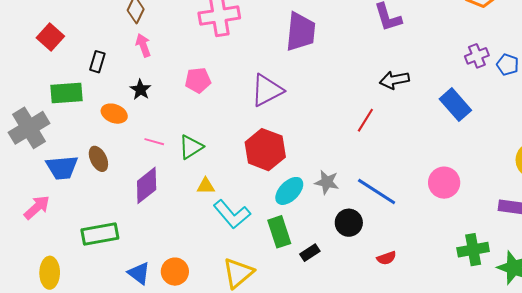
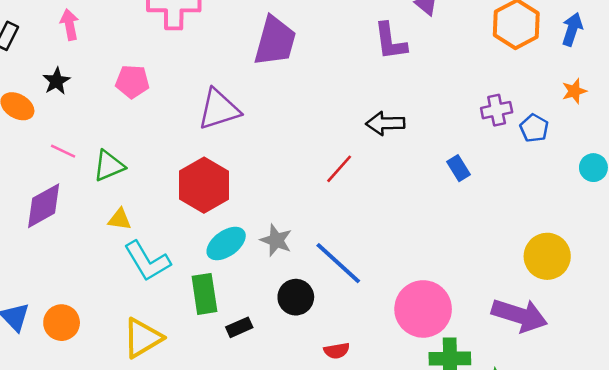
blue rectangle: (455, 105) -> (458, 168), size x0.6
pink circle: (444, 183) -> (423, 309), moved, size x1.4

